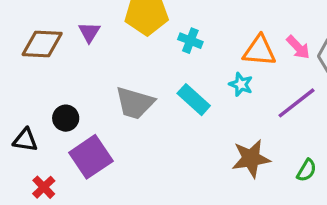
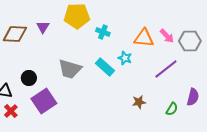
cyan star: (241, 84) -> (125, 58), moved
brown star: (251, 159) -> (139, 102), size x0.6
red cross: (44, 187) -> (11, 111), moved

